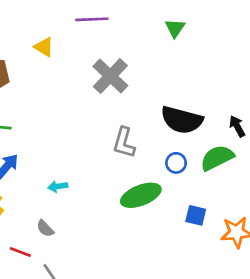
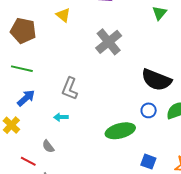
gray L-shape: (124, 143) -> (70, 89), moved
blue square: (196, 215) -> (148, 162), moved

